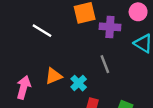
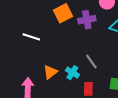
gray line: (105, 64) -> (91, 61), moved

